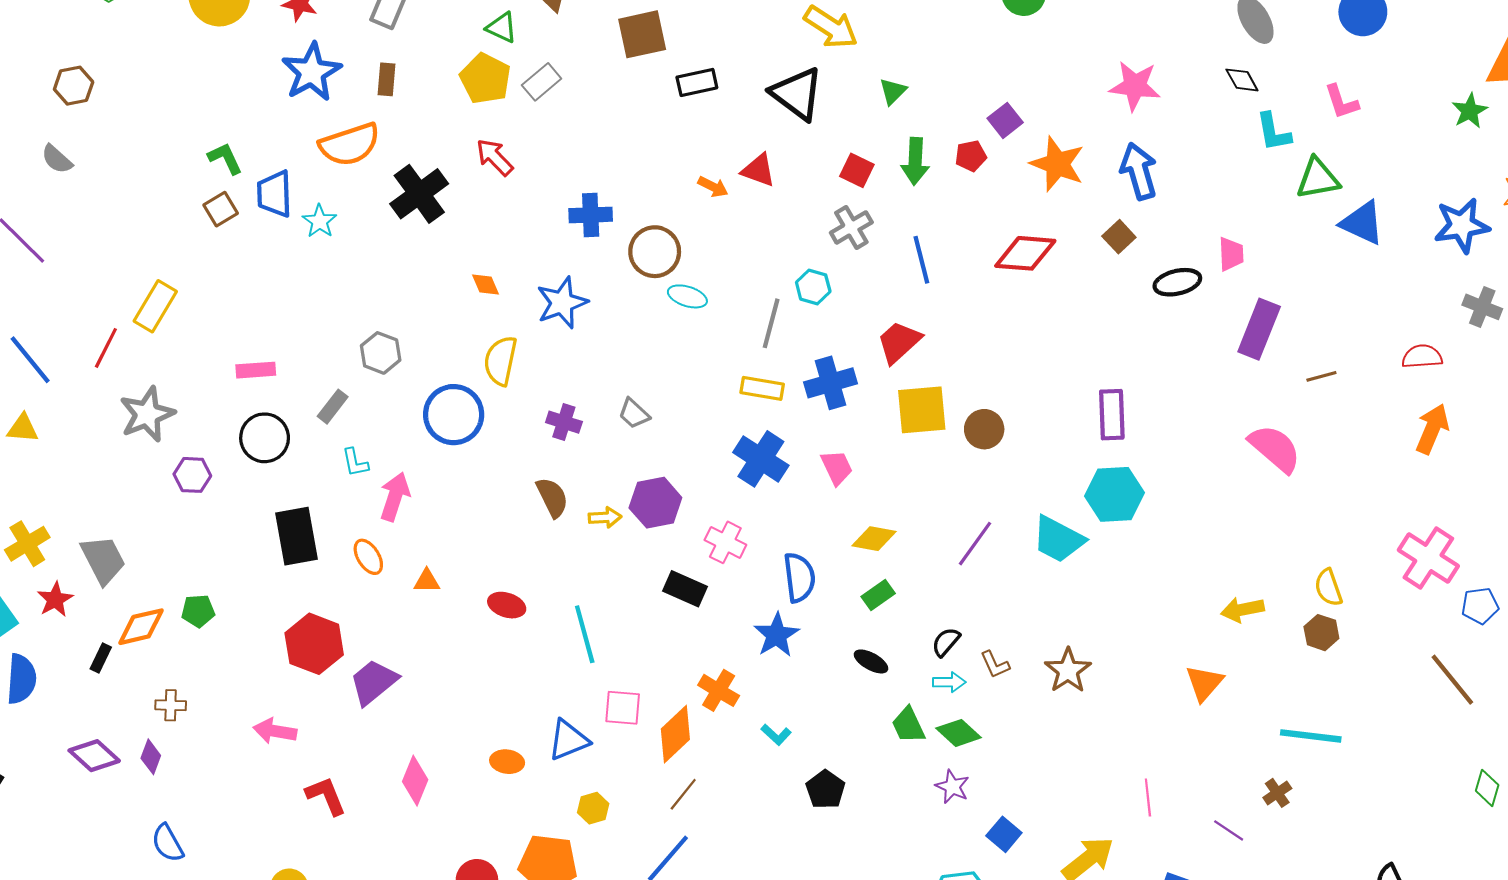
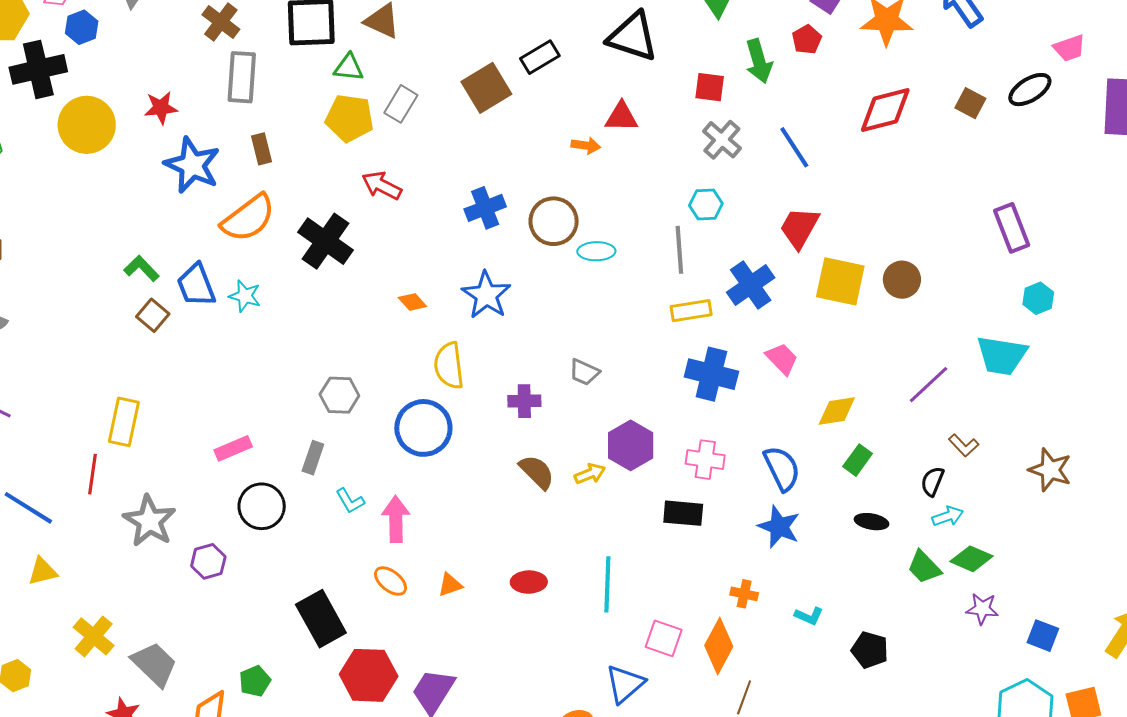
brown square: (642, 34) -> (486, 88), moved
brown square: (1119, 237) -> (970, 103), moved
pink trapezoid: (1231, 254) -> (1069, 48), turned 92
yellow square: (922, 410) -> (840, 281), turned 36
cyan hexagon: (1114, 494) -> (1038, 298), size x0.6
black rectangle: (297, 536) -> (321, 619), moved
yellow cross: (27, 544) -> (94, 636), moved
purple line: (975, 544) -> (929, 385), turned 30
cyan line: (585, 634) -> (607, 584), turned 36
brown L-shape: (995, 665) -> (964, 445), moved
orange cross: (719, 690) -> (744, 594), size x0.7
pink square: (623, 708) -> (664, 638), turned 33

